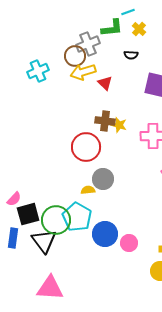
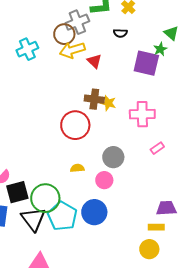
gray circle: (103, 179) -> (113, 157), moved
cyan pentagon: (77, 217) -> (62, 216), moved
pink circle: (129, 243) -> (104, 180), moved

